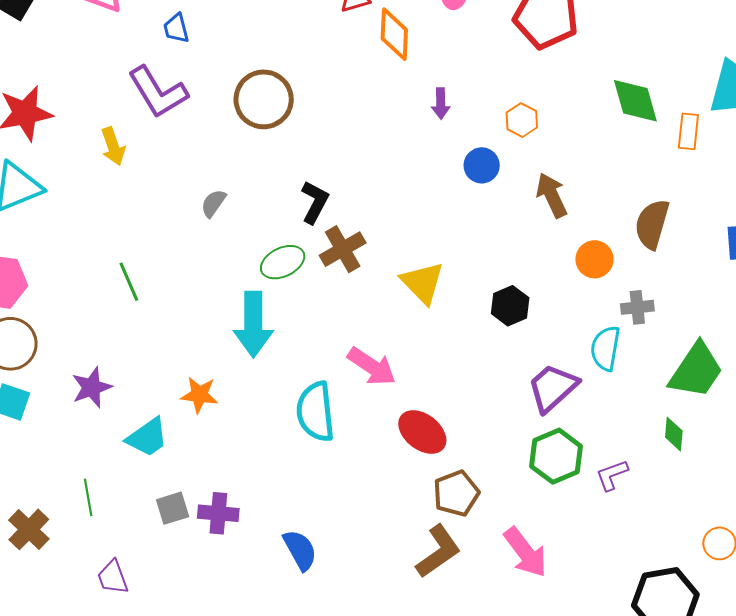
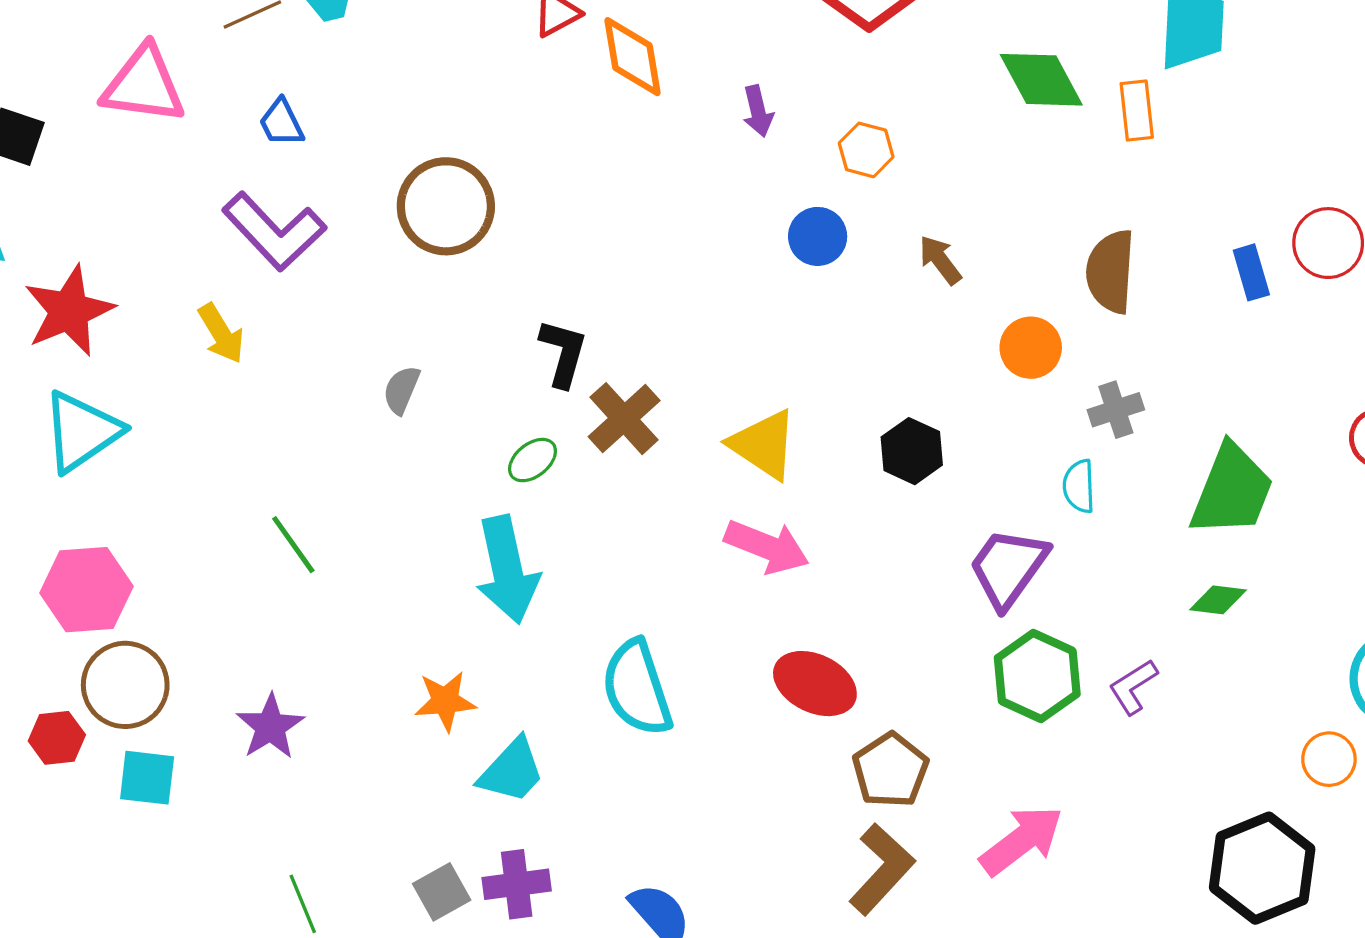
purple arrow: (441, 103) -> (758, 111), moved
brown arrow: (552, 195) -> (940, 260), size x0.7
green ellipse: (283, 262) -> (533, 460), size x0.7
cyan semicircle: (605, 348) -> (1079, 486), size x0.7
pink arrow: (372, 366) -> (767, 547), moved
green diamond: (674, 434) -> (1218, 600), turned -76
cyan trapezoid: (147, 437) -> (512, 771), moved
pink arrow: (525, 552) -> (1021, 840), turned -78

